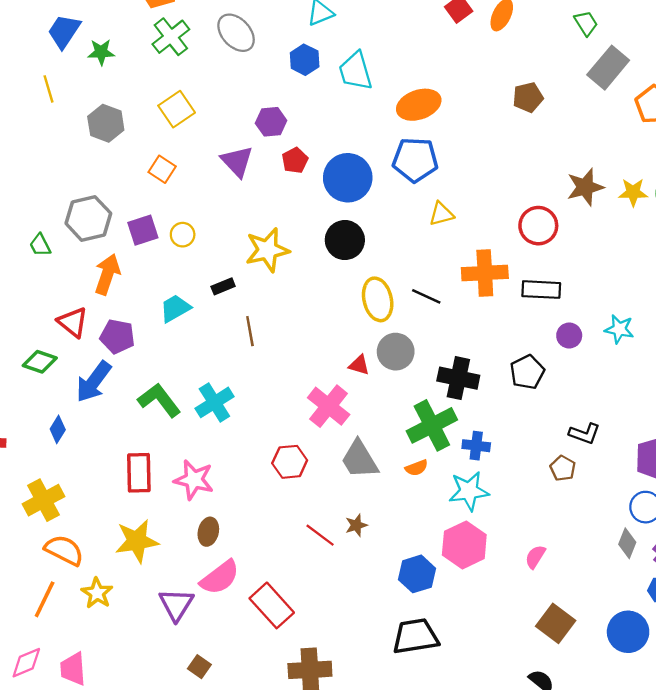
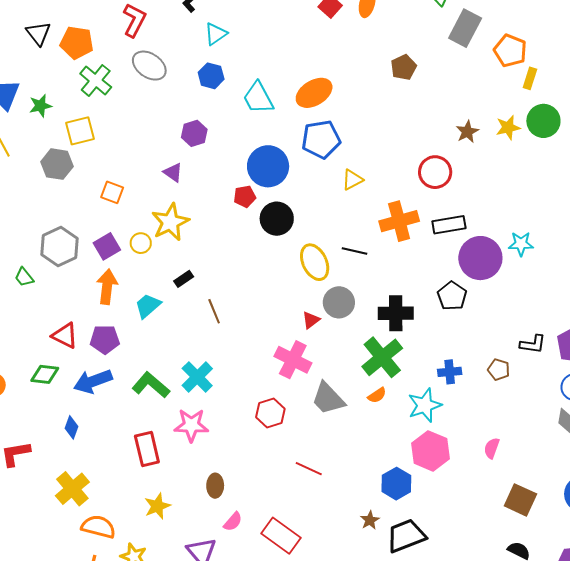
cyan trapezoid: (356, 71) -> (258, 98), moved
yellow square: (177, 109) -> (80, 131), moved, turned 32
red pentagon: (295, 160) -> (245, 197), moved, turned 30
purple triangle: (237, 161) -> (173, 172), size x0.7
brown star: (585, 187) -> (467, 132), size x0.7
yellow star: (267, 250) -> (170, 222), moved
orange arrow: (107, 274) -> (107, 287), moved
purple circle: (569, 336) -> (480, 258), size x2.0
red triangle: (359, 365) -> (311, 320), turned -42
blue arrow: (94, 382) -> (93, 381), turned 45
black L-shape: (585, 434) -> (533, 344), moved
blue cross: (476, 446) -> (450, 372), moved
pink star: (194, 480) -> (191, 425), moved
brown star: (356, 525) -> (370, 520), moved
yellow star: (137, 541) -> (157, 506), size x0.7
pink semicircle: (220, 577) -> (233, 522), size x0.6

